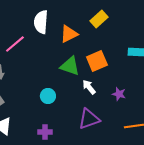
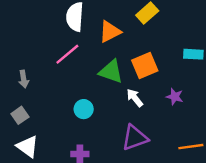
pink line: (15, 44) -> (67, 54), moved
purple star: (119, 94) -> (175, 97), moved

